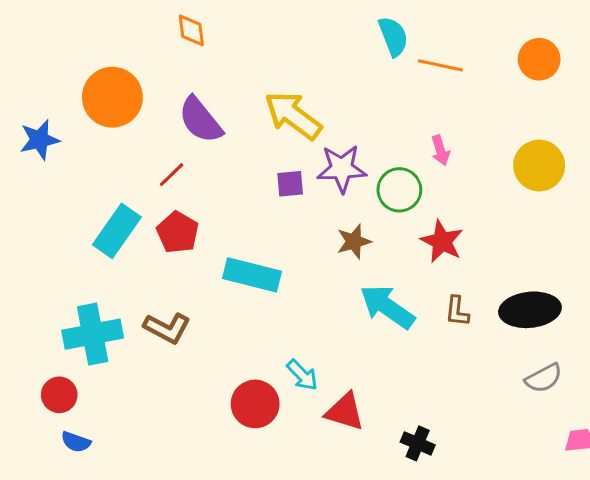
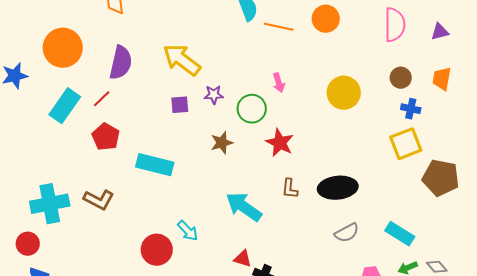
orange circle: (539, 59) -> (326, 19), moved
purple semicircle: (200, 120) -> (121, 63), turned -128
purple star: (342, 169) -> (214, 95), size x0.6
cyan rectangle: (117, 231) -> (65, 106), moved
cyan arrow: (387, 307) -> (244, 207), moved
red triangle: (345, 412) -> (243, 259), moved, size x0.7

